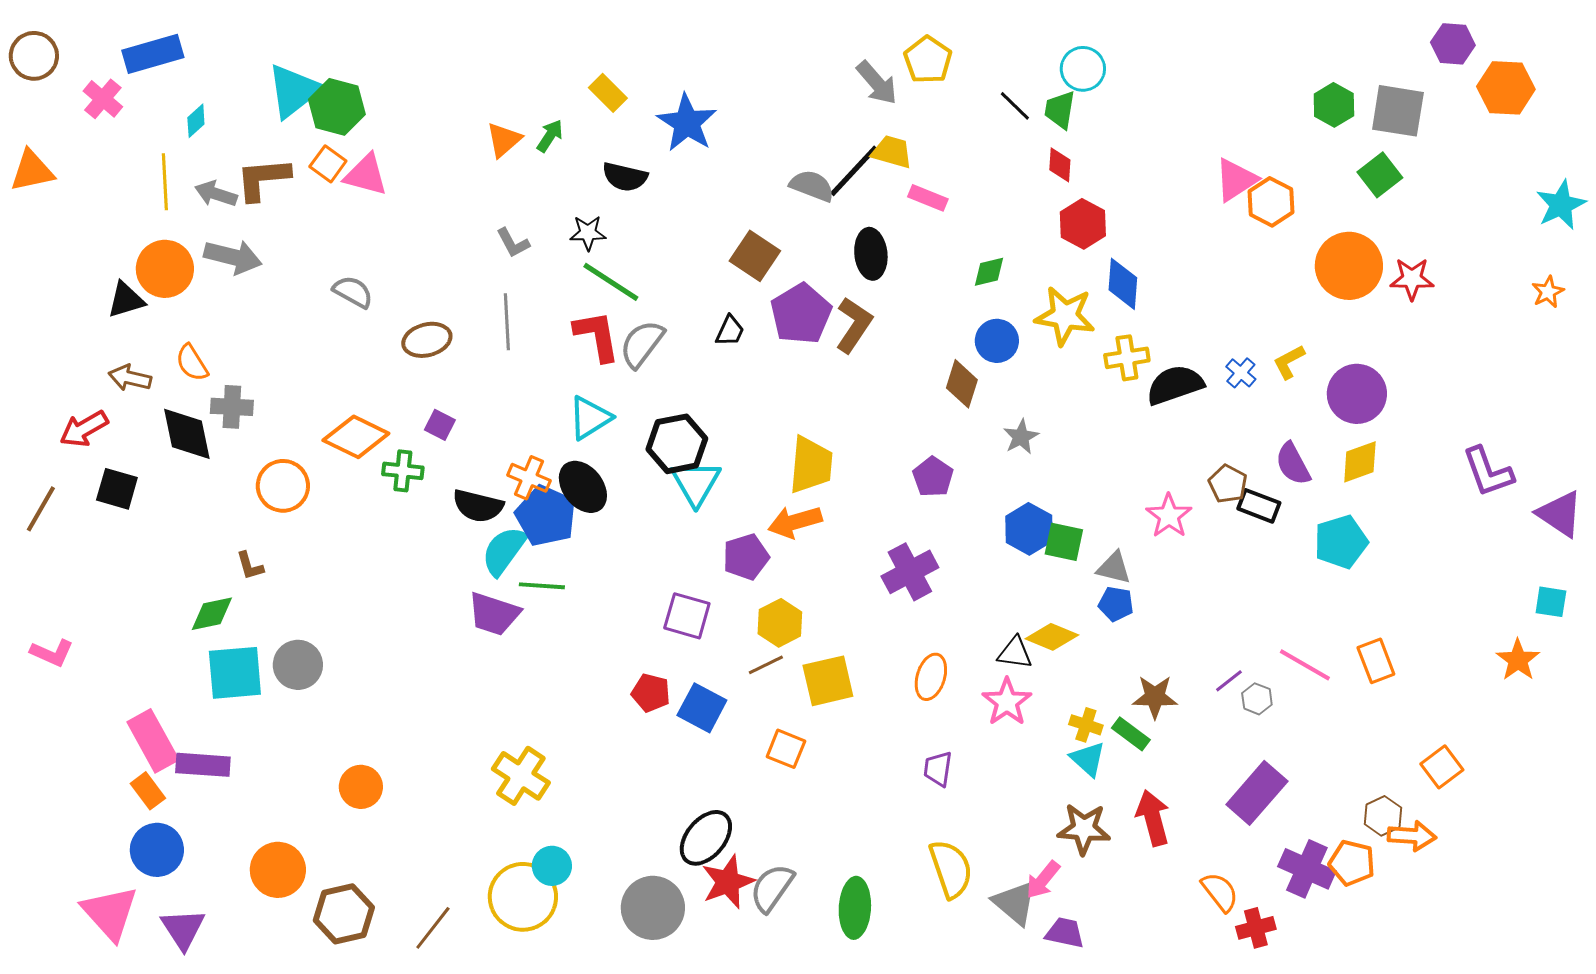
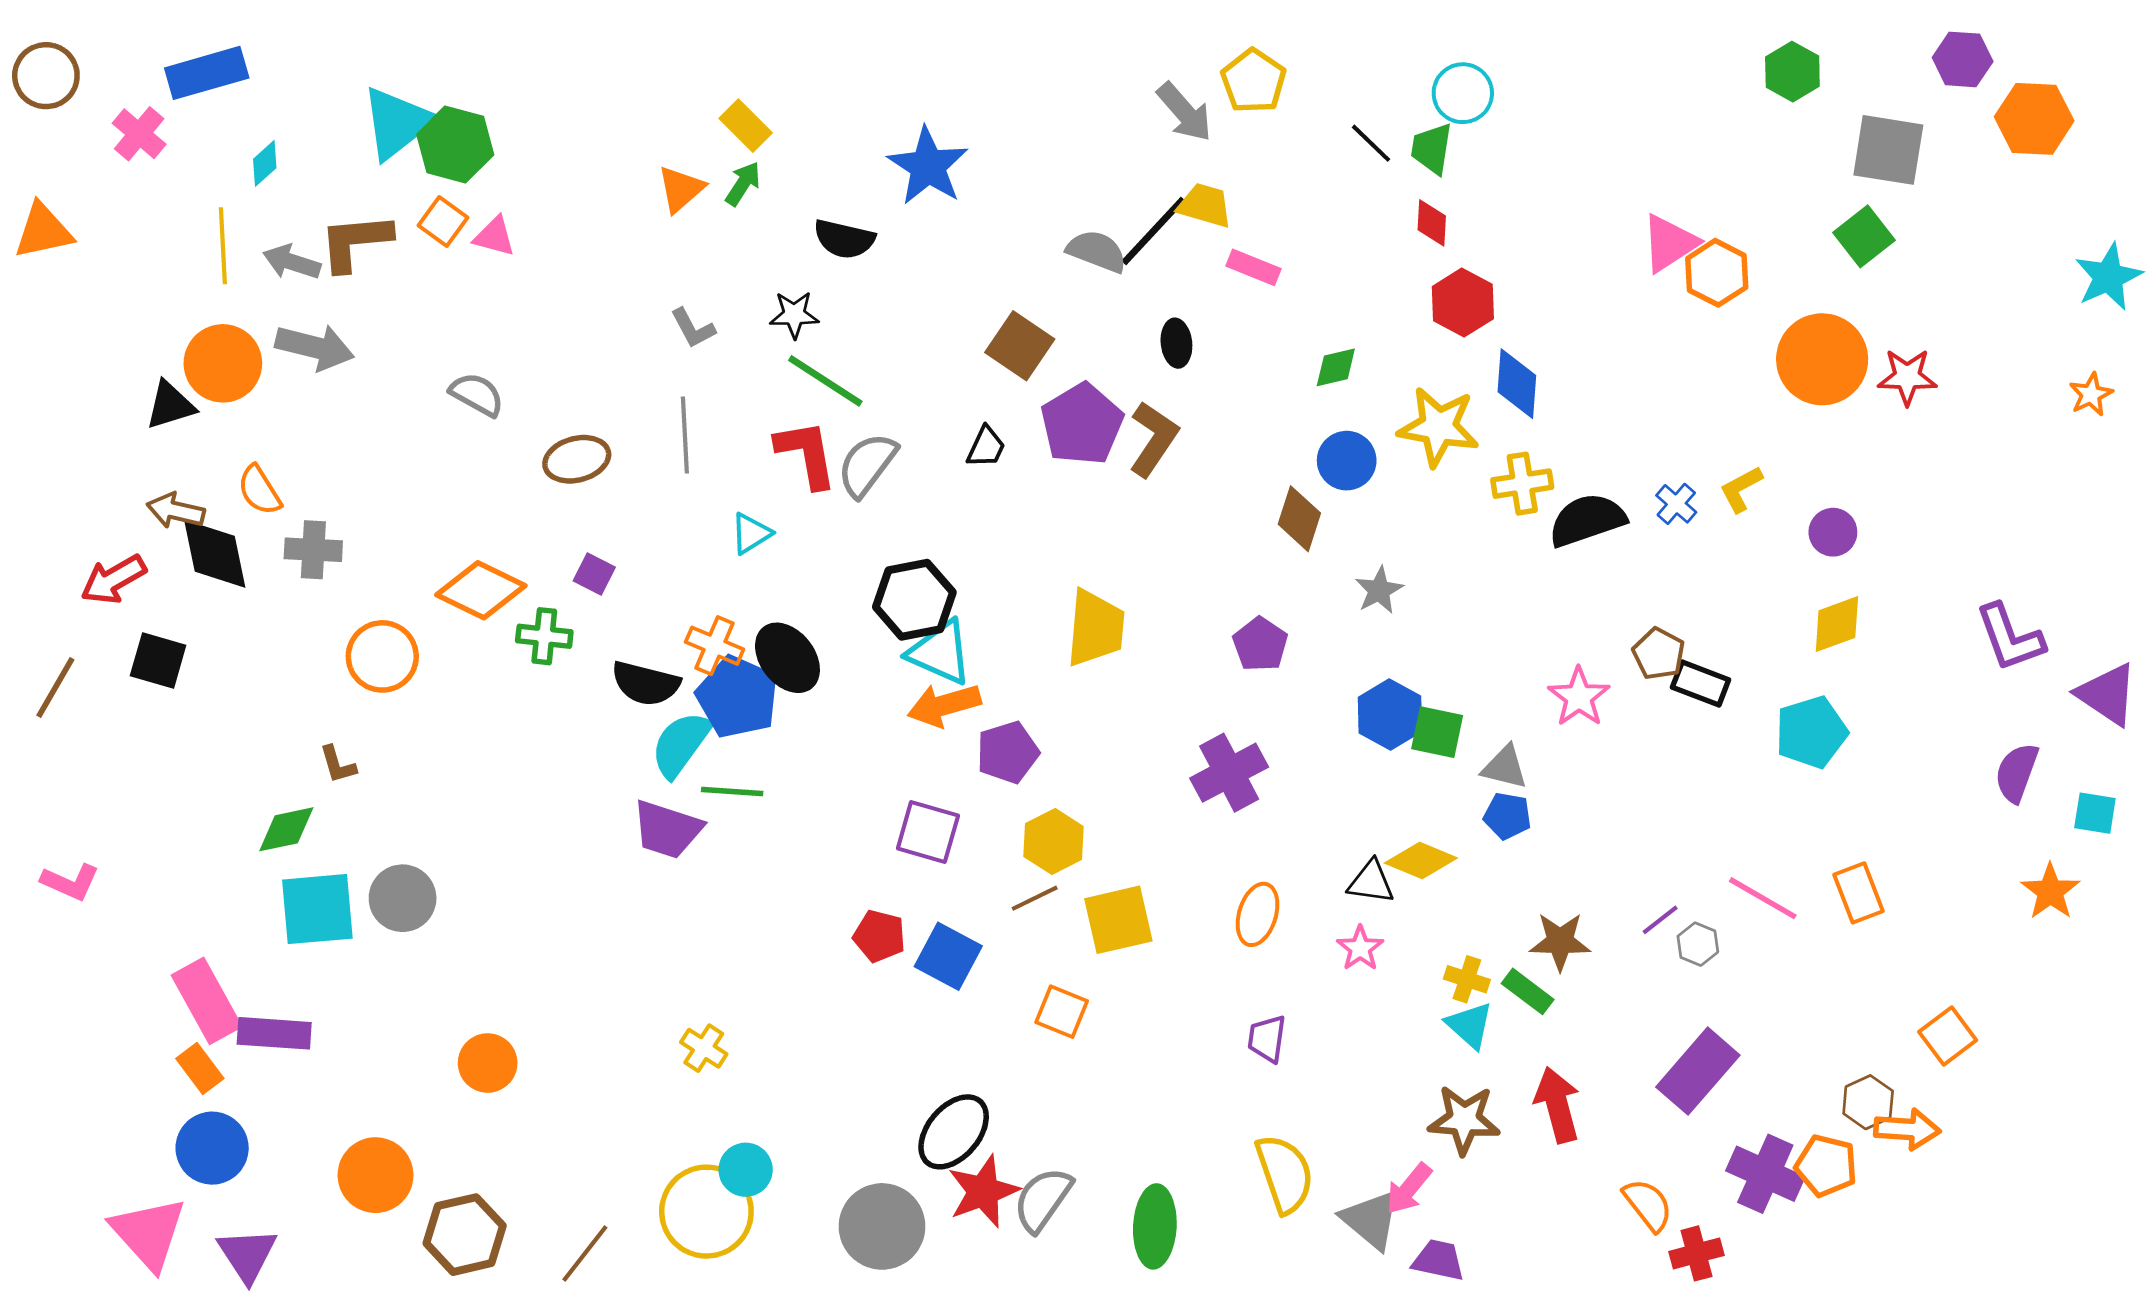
yellow rectangle: (608, 93) -> (746, 126), moved
green hexagon: (1334, 105) -> (1792, 72), moved
pink triangle: (366, 175) -> (494, 236), size x0.7
black ellipse: (871, 254) -> (1176, 343), size x0.7
purple circle: (1357, 394) -> (1833, 532), size x0.6
cyan triangle: (590, 418) -> (751, 534), moved, size x0.7
black diamond: (187, 434) -> (215, 554), moved
purple semicircle: (1293, 464) -> (2017, 773), moved, turned 48
cyan triangle: (696, 483) -> (940, 652), turned -36
orange arrow: (795, 522) -> (944, 705), moved
pink star: (1007, 702) -> (1360, 948), size x0.7
yellow cross: (521, 776) -> (704, 1048), size x0.6

